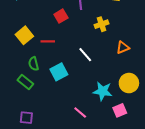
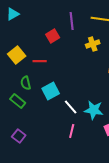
white line: (85, 55) -> (71, 107), moved
pink line: (80, 112) -> (72, 131), turned 64
purple square: (26, 118) -> (19, 136), turned 32

